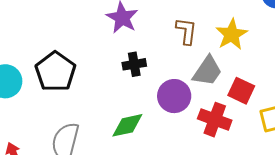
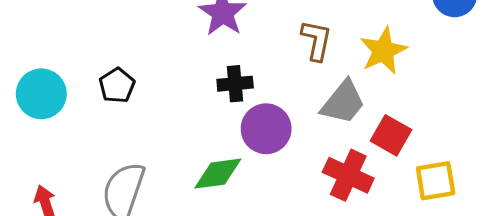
black pentagon: (55, 72) -> (117, 85), size x0.6
purple circle: (174, 96) -> (266, 129), moved

